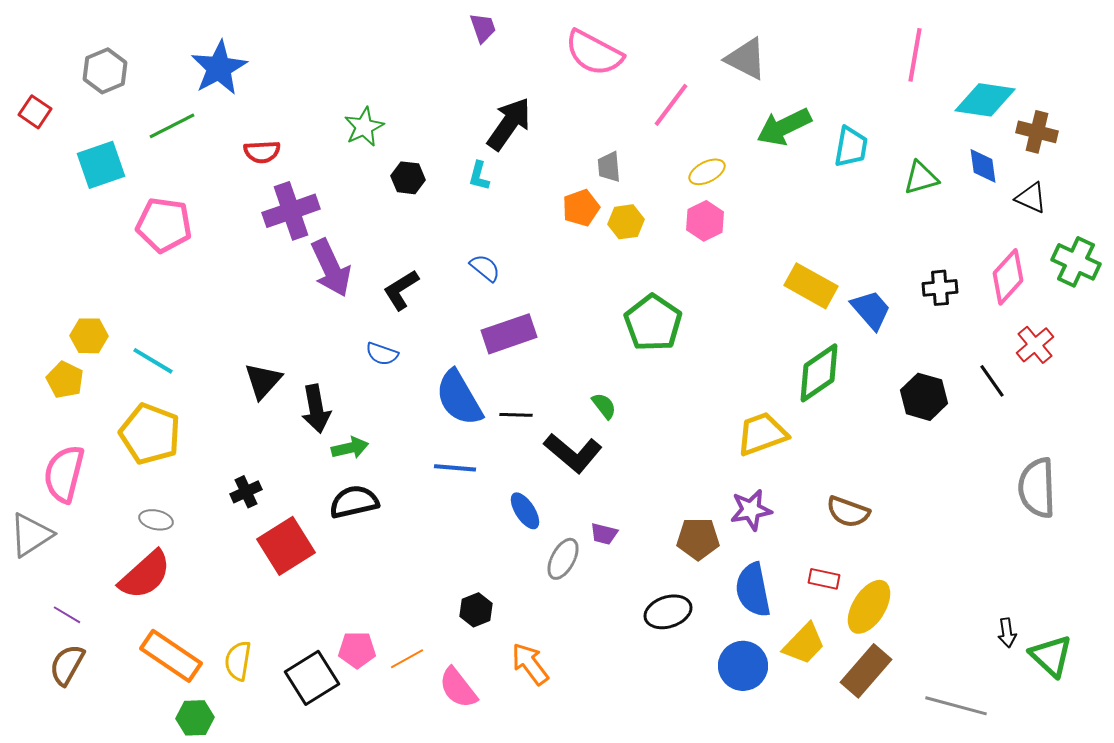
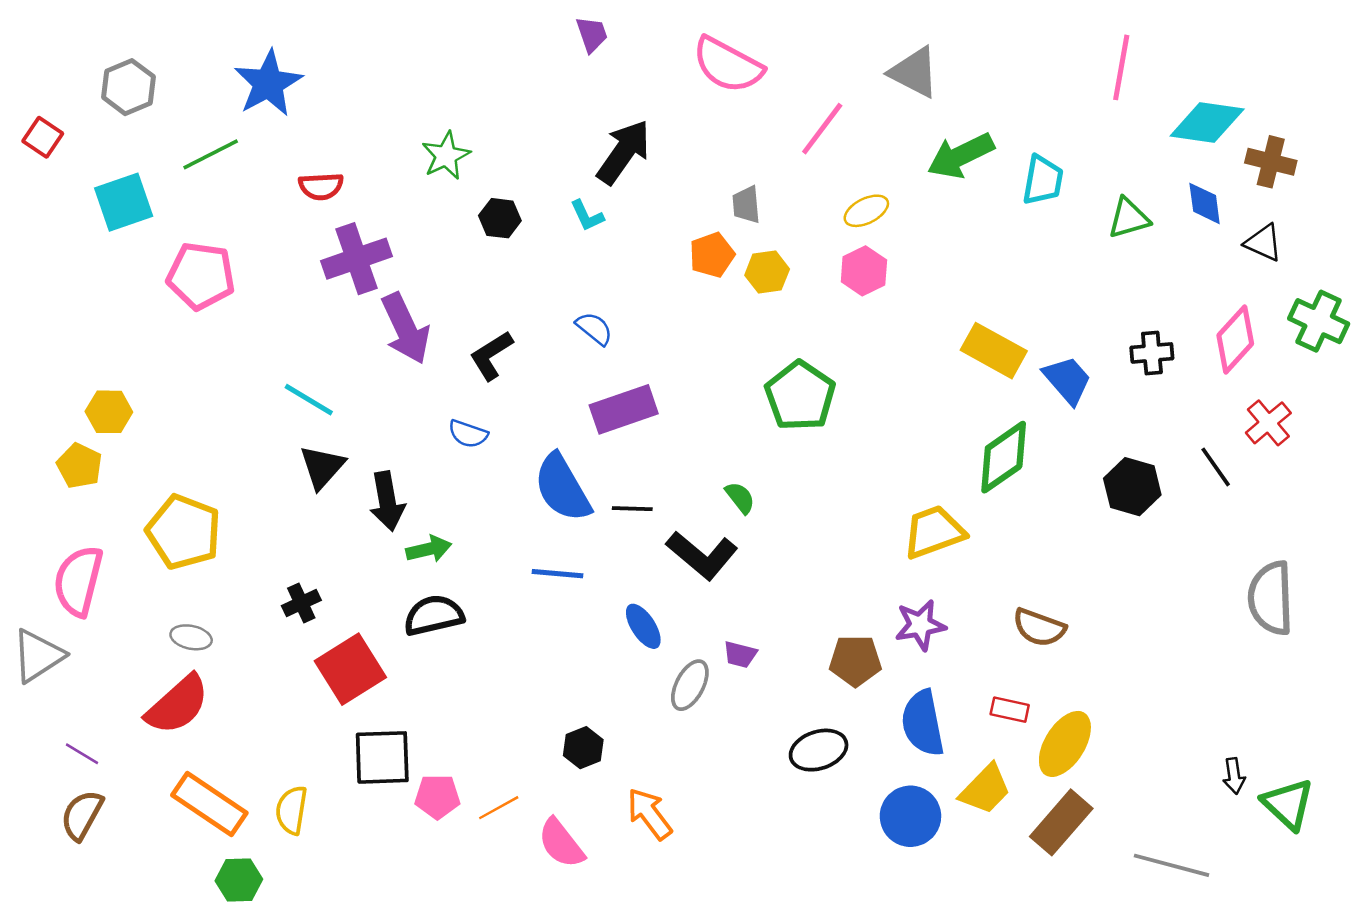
cyan L-shape: (479, 176) -> (587, 216), turned -40
cyan line: (153, 361) -> (309, 400), moved
black square: (312, 678) -> (382, 757), moved, turned 30

